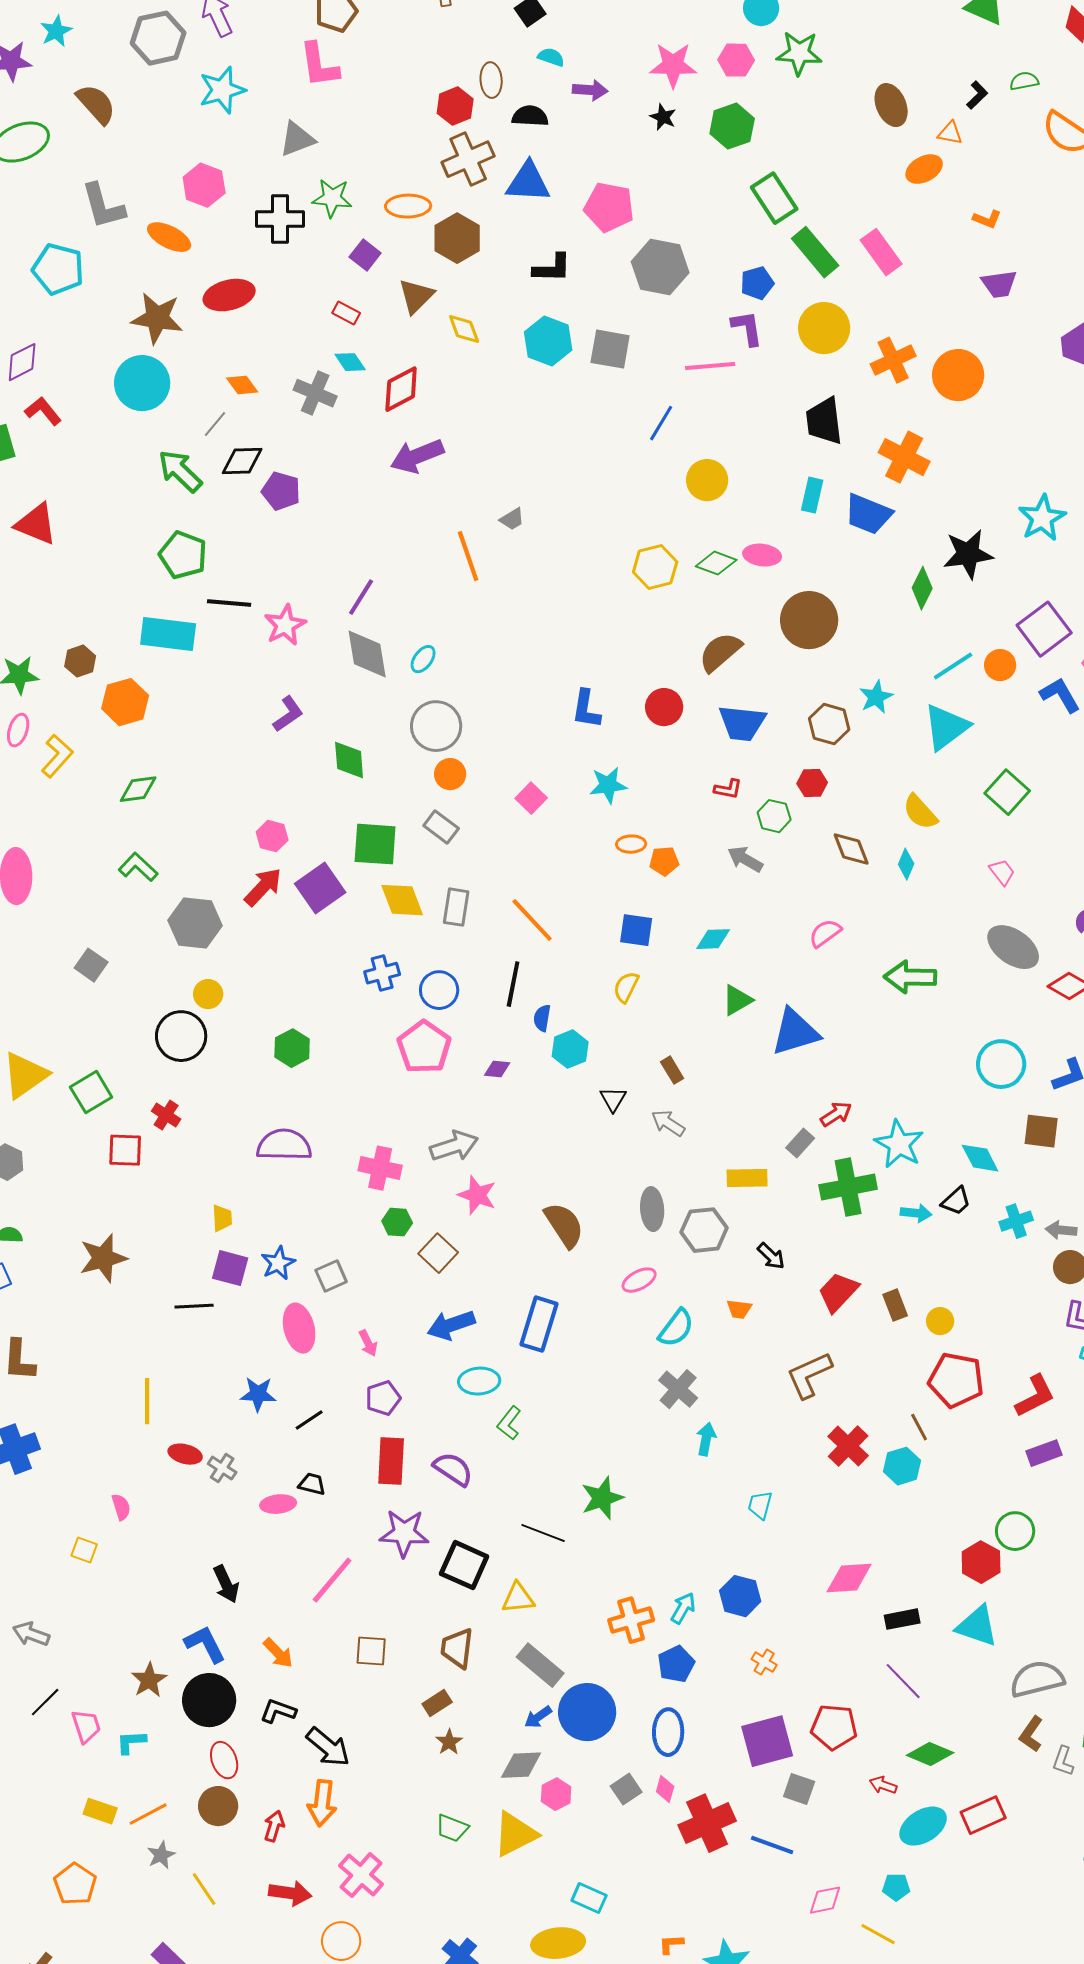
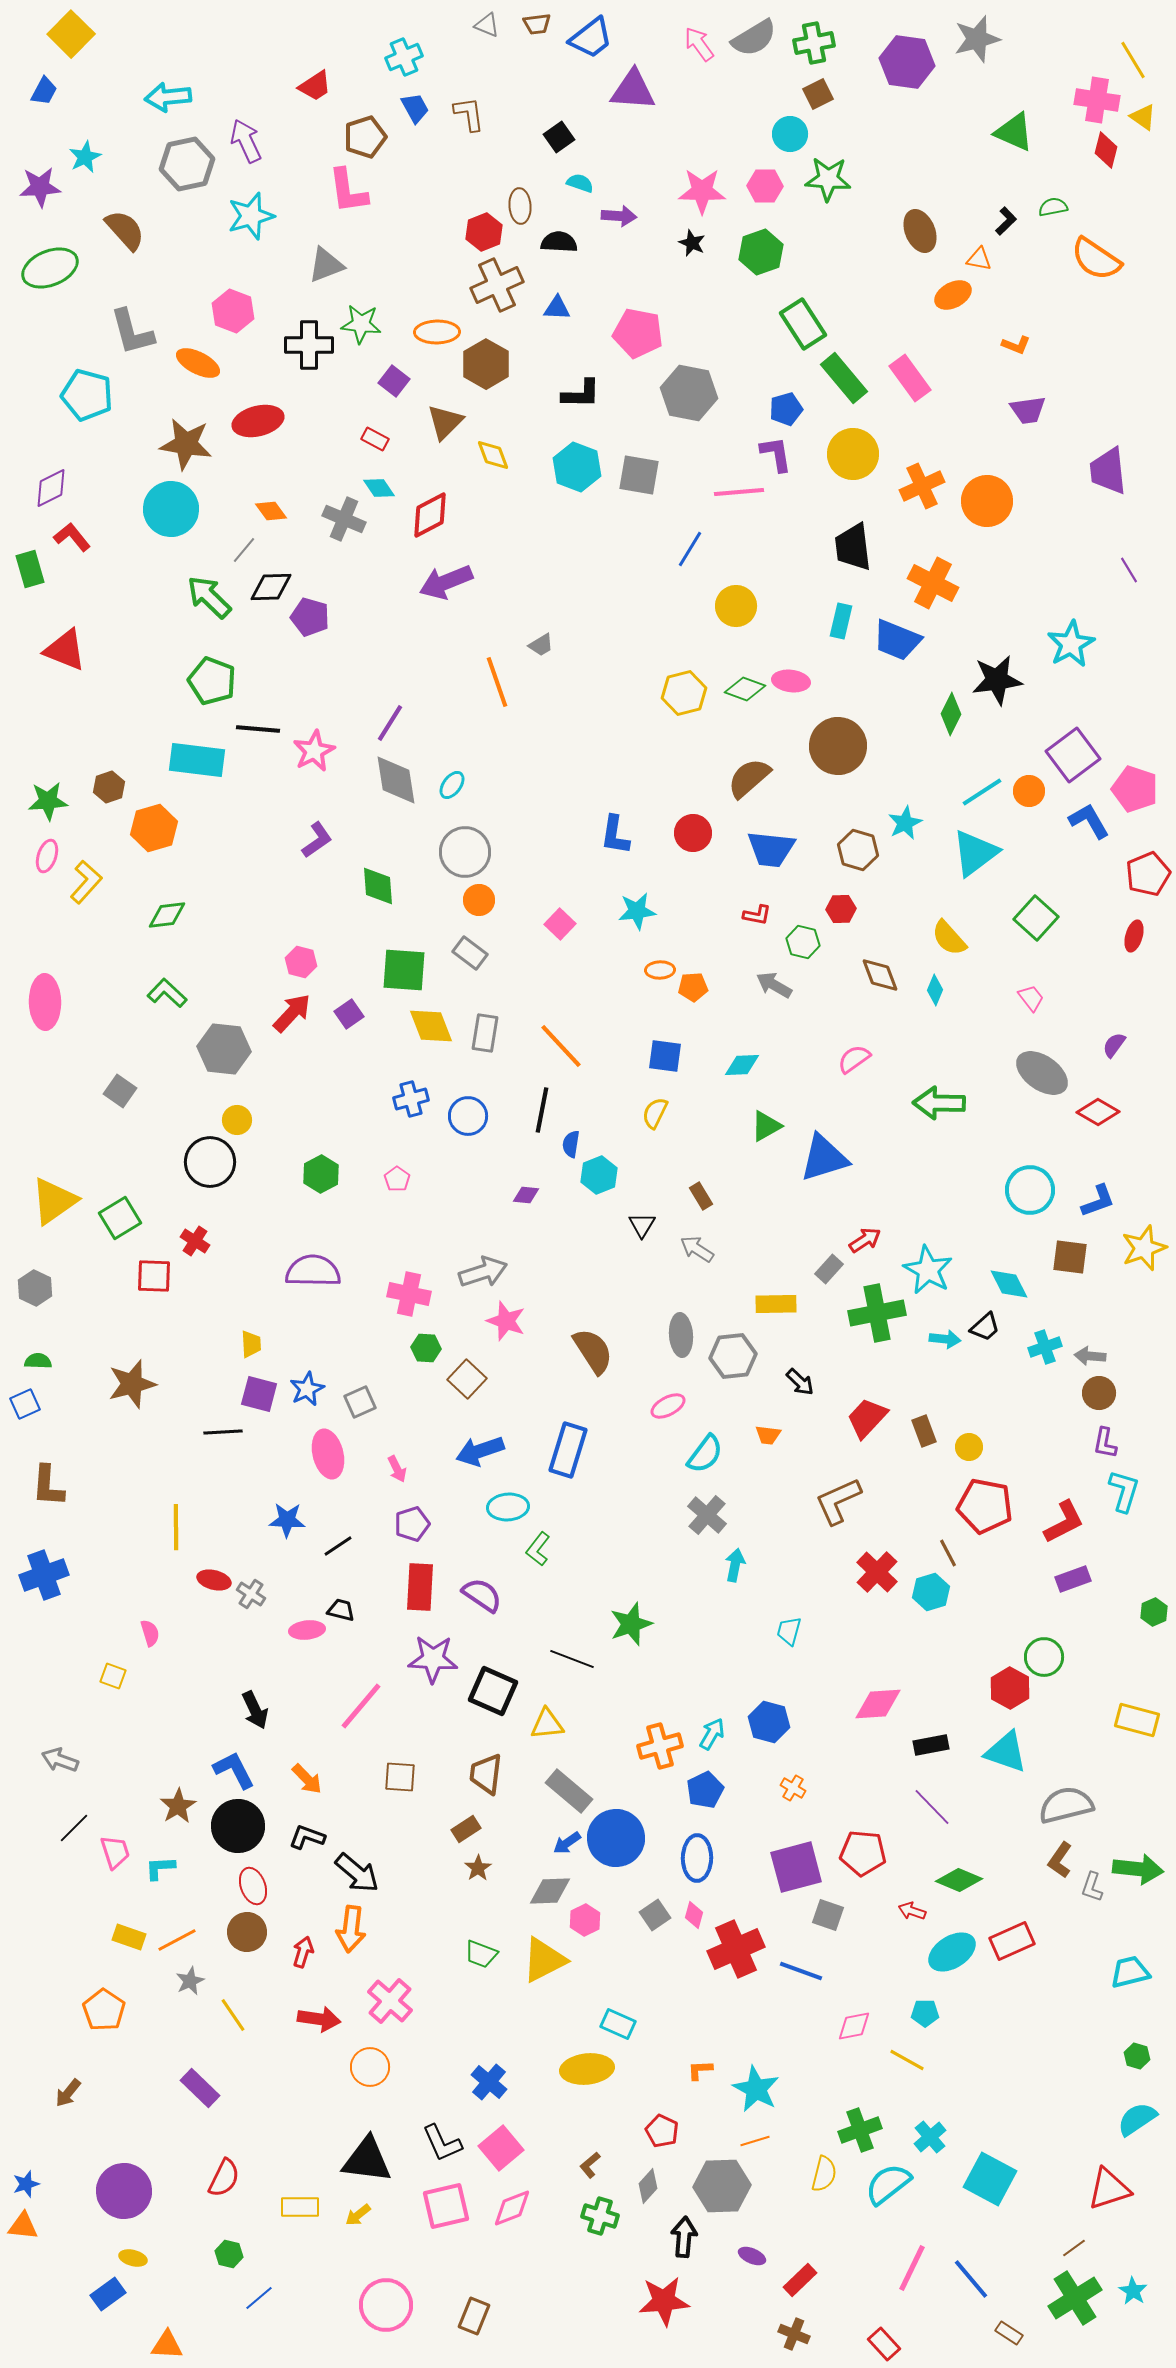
blue triangle: (528, 182) -> (557, 308), size x0.6
purple square: (320, 888) -> (349, 1014), size x0.6
pink pentagon: (424, 1047) -> (397, 1179), moved, size x0.5

